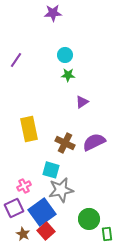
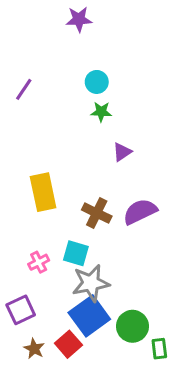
pink cross: (24, 186) -> (39, 262), moved
blue square: (42, 212) -> (89, 316), moved

